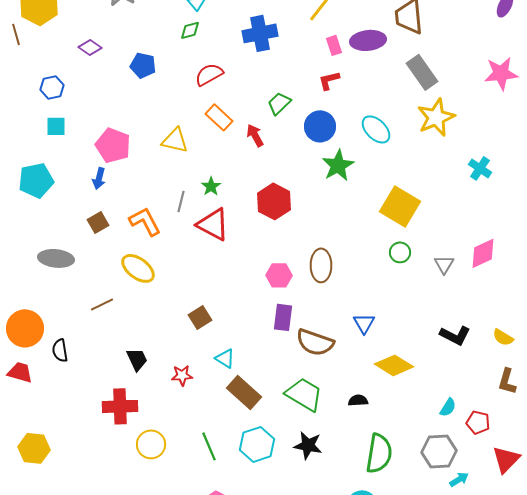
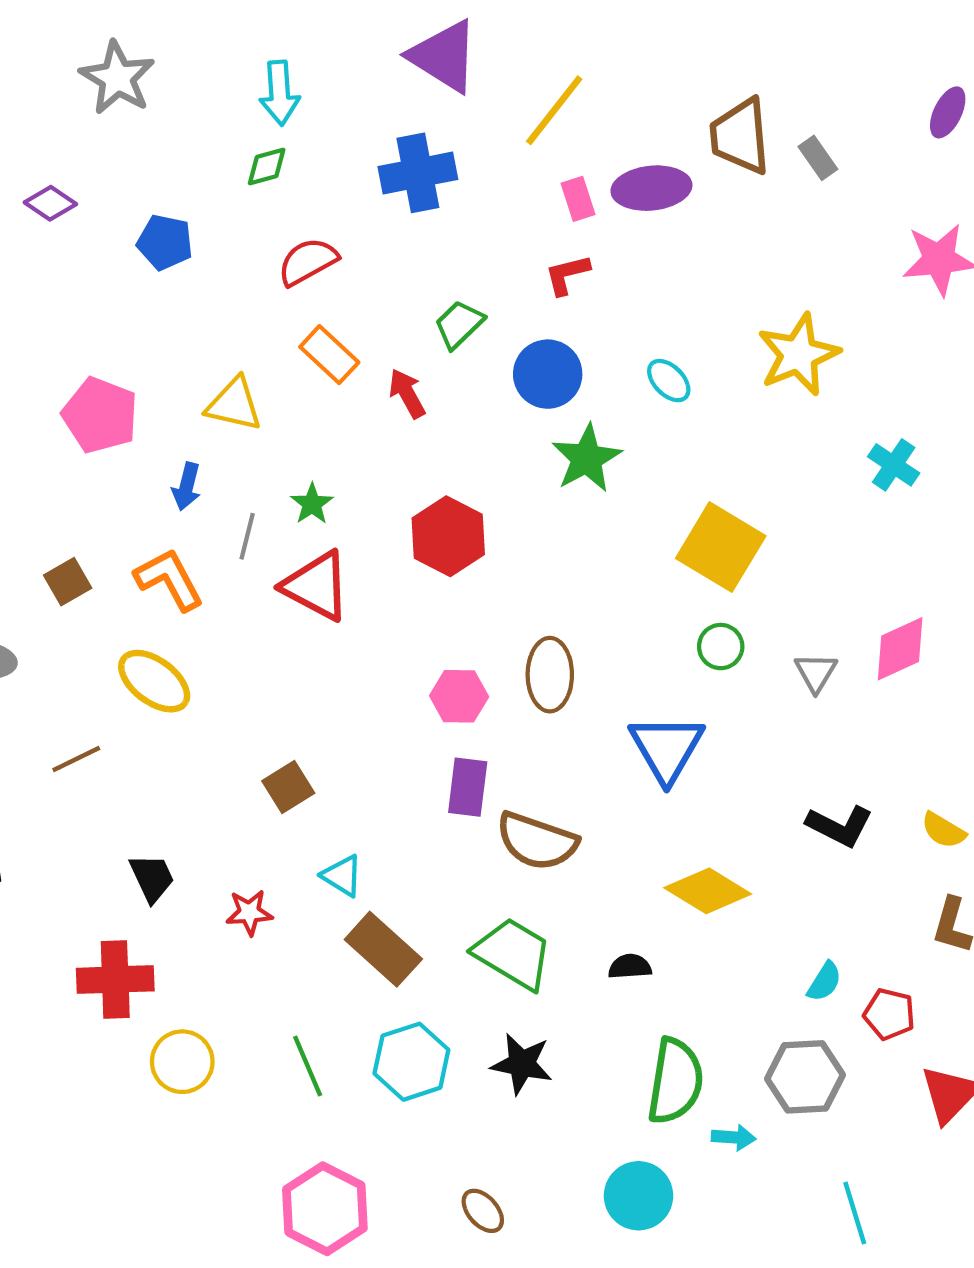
gray rectangle: (422, 72) -> (818, 158), moved, size x0.6
cyan ellipse: (376, 129) -> (669, 381), size x0.7
blue arrow: (99, 178) -> (187, 487), moved
blue triangle: (364, 323) -> (667, 748), moved, size x1.6
cyan arrow: (459, 479) -> (734, 1137), moved, turned 36

